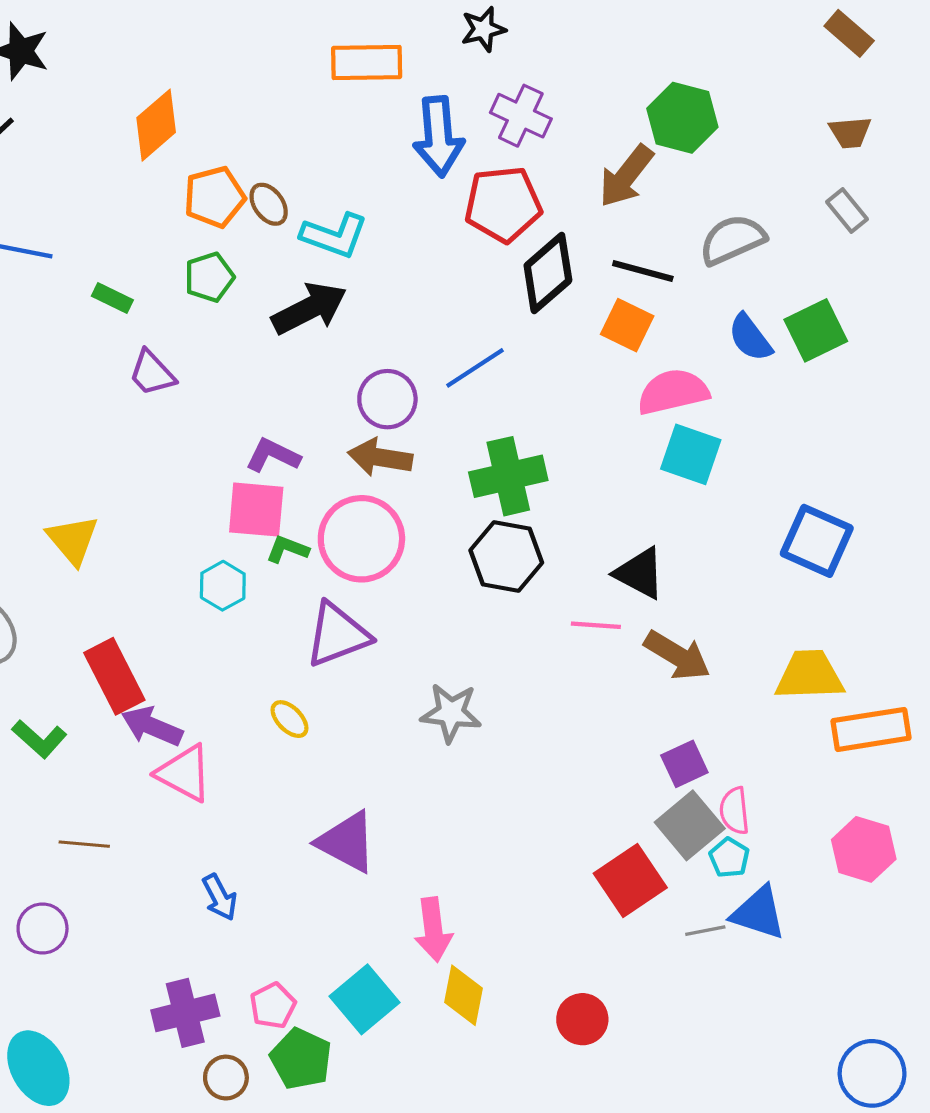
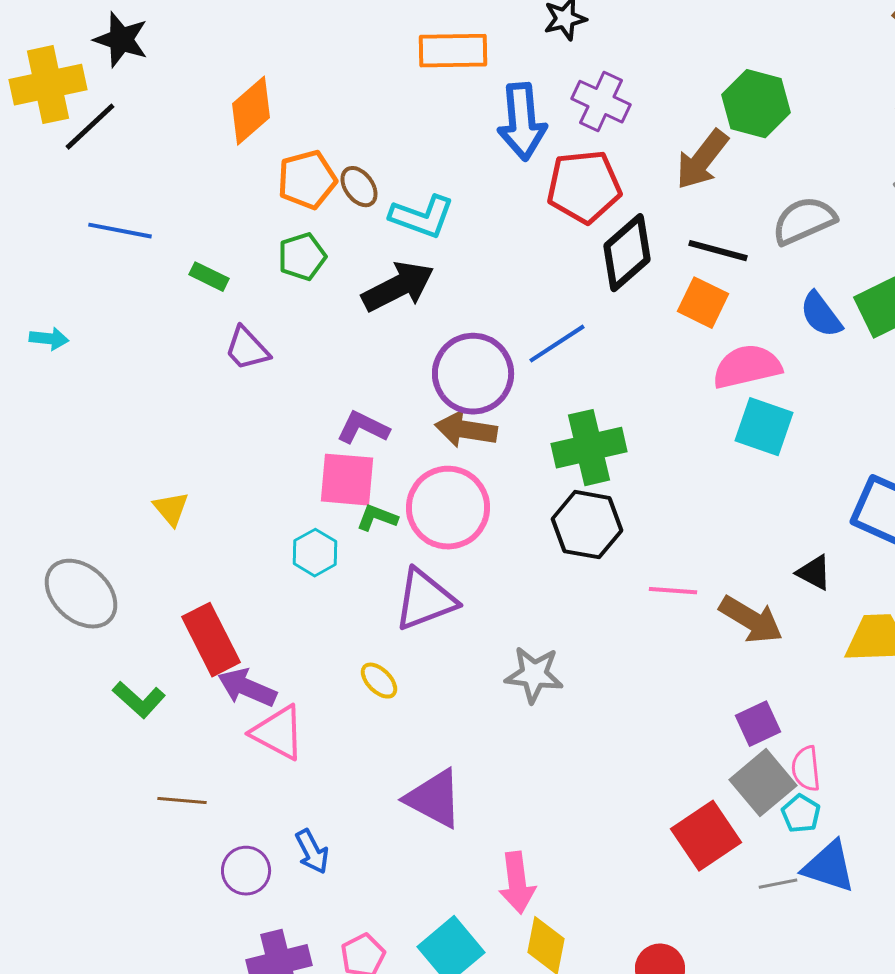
purple circle: (387, 399) -> (473, 374), size x1.4
yellow triangle: (73, 540) -> (171, 509), size x0.7
black triangle: (640, 573) -> (814, 573), moved, size x0.7
purple circle: (43, 929) -> (246, 871), moved

